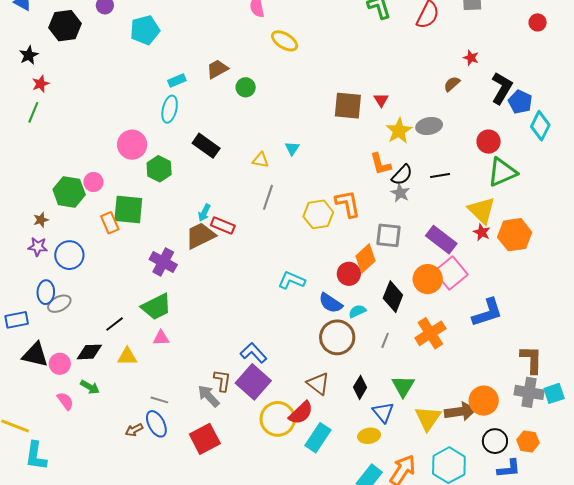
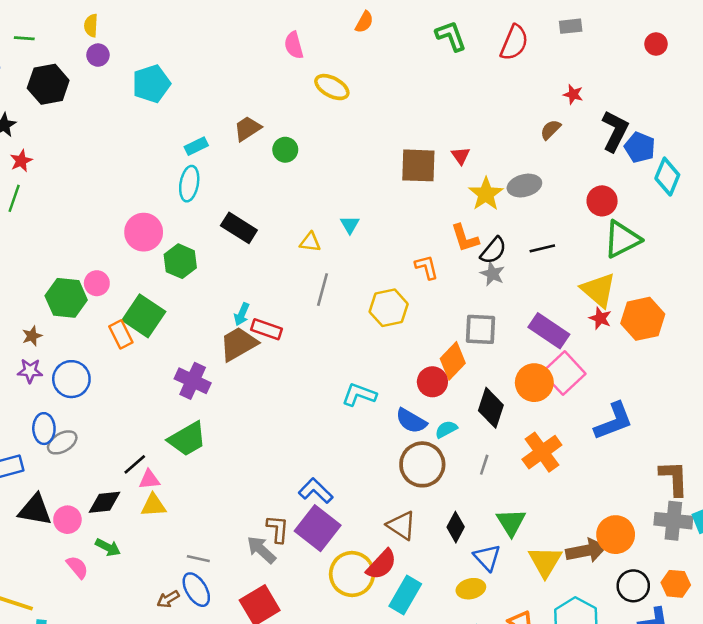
orange L-shape: (348, 204) -> (427, 267), moved, size x0.7
green square: (128, 209) -> (144, 316), turned 32
pink triangle: (161, 338) -> (149, 480), moved

